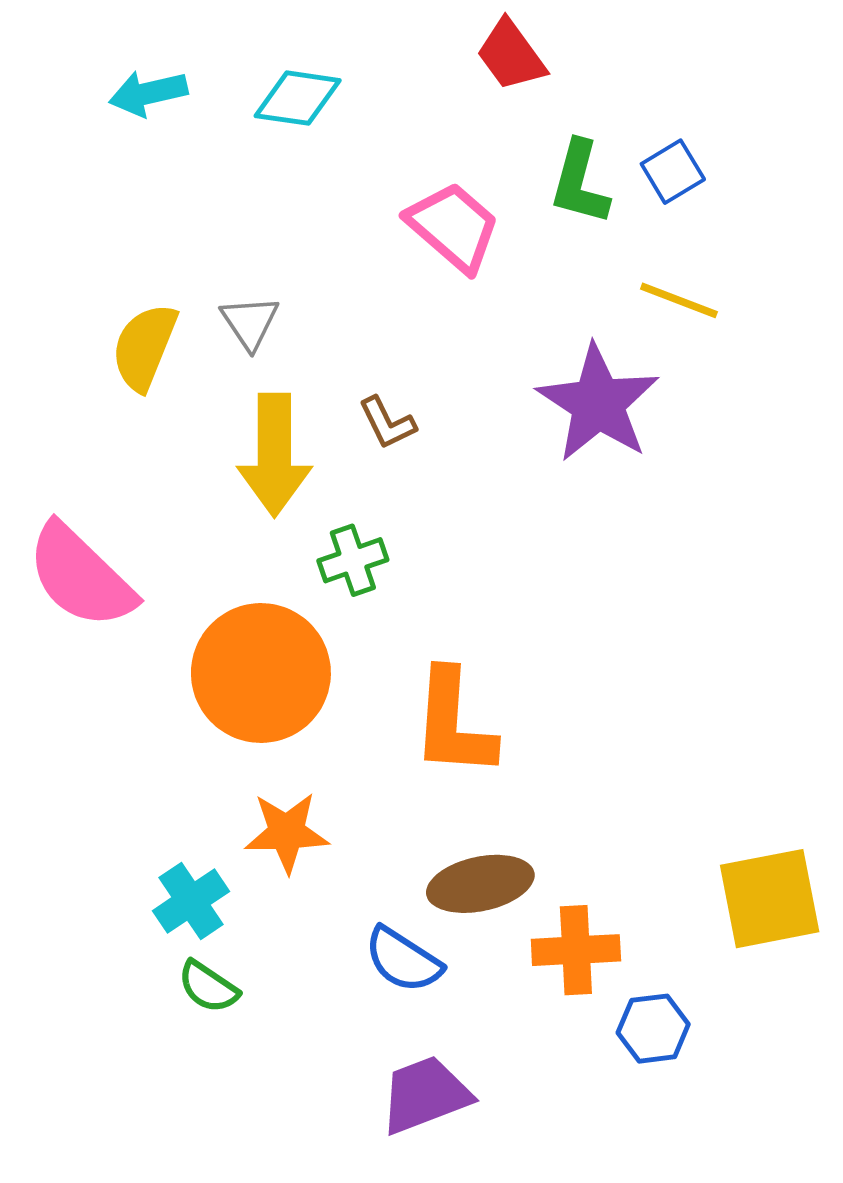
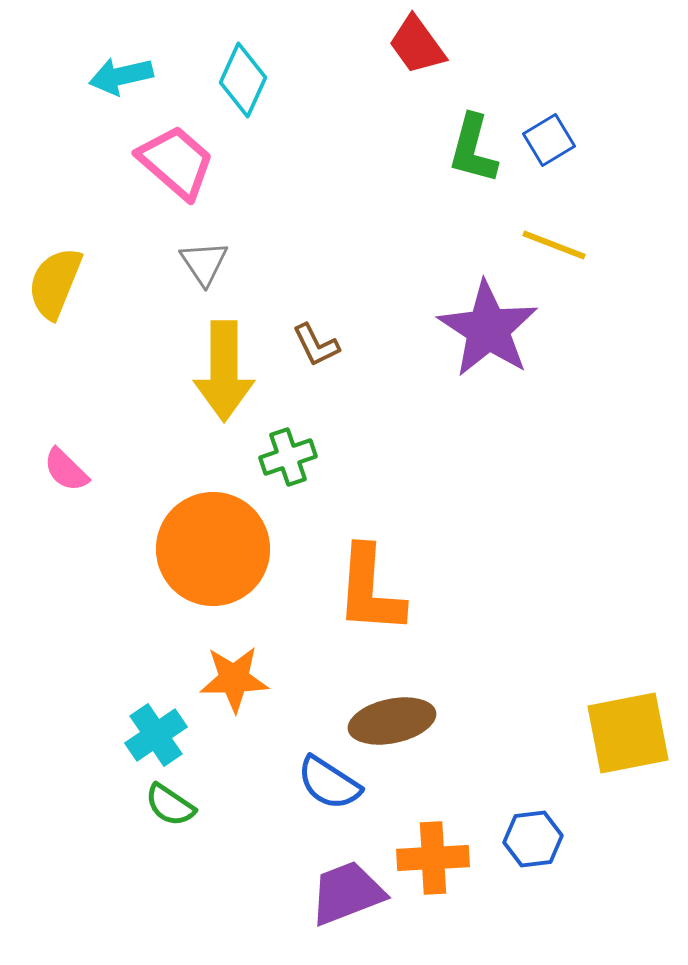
cyan diamond: (298, 98) -> (243, 80), turned -74
pink trapezoid: (453, 227) -> (176, 162), moved
yellow semicircle: (144, 347) -> (55, 283), moved
pink semicircle: (81, 576) -> (66, 470), size x0.5
orange cross: (576, 950) -> (433, 858), moved

